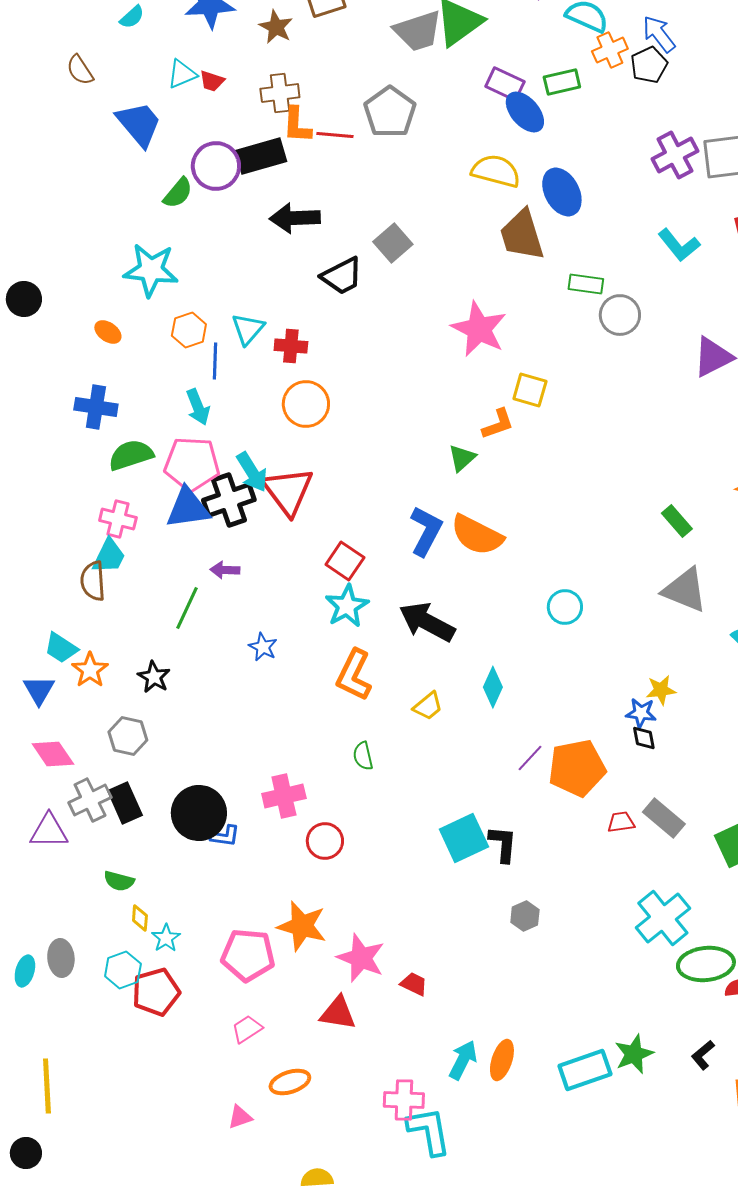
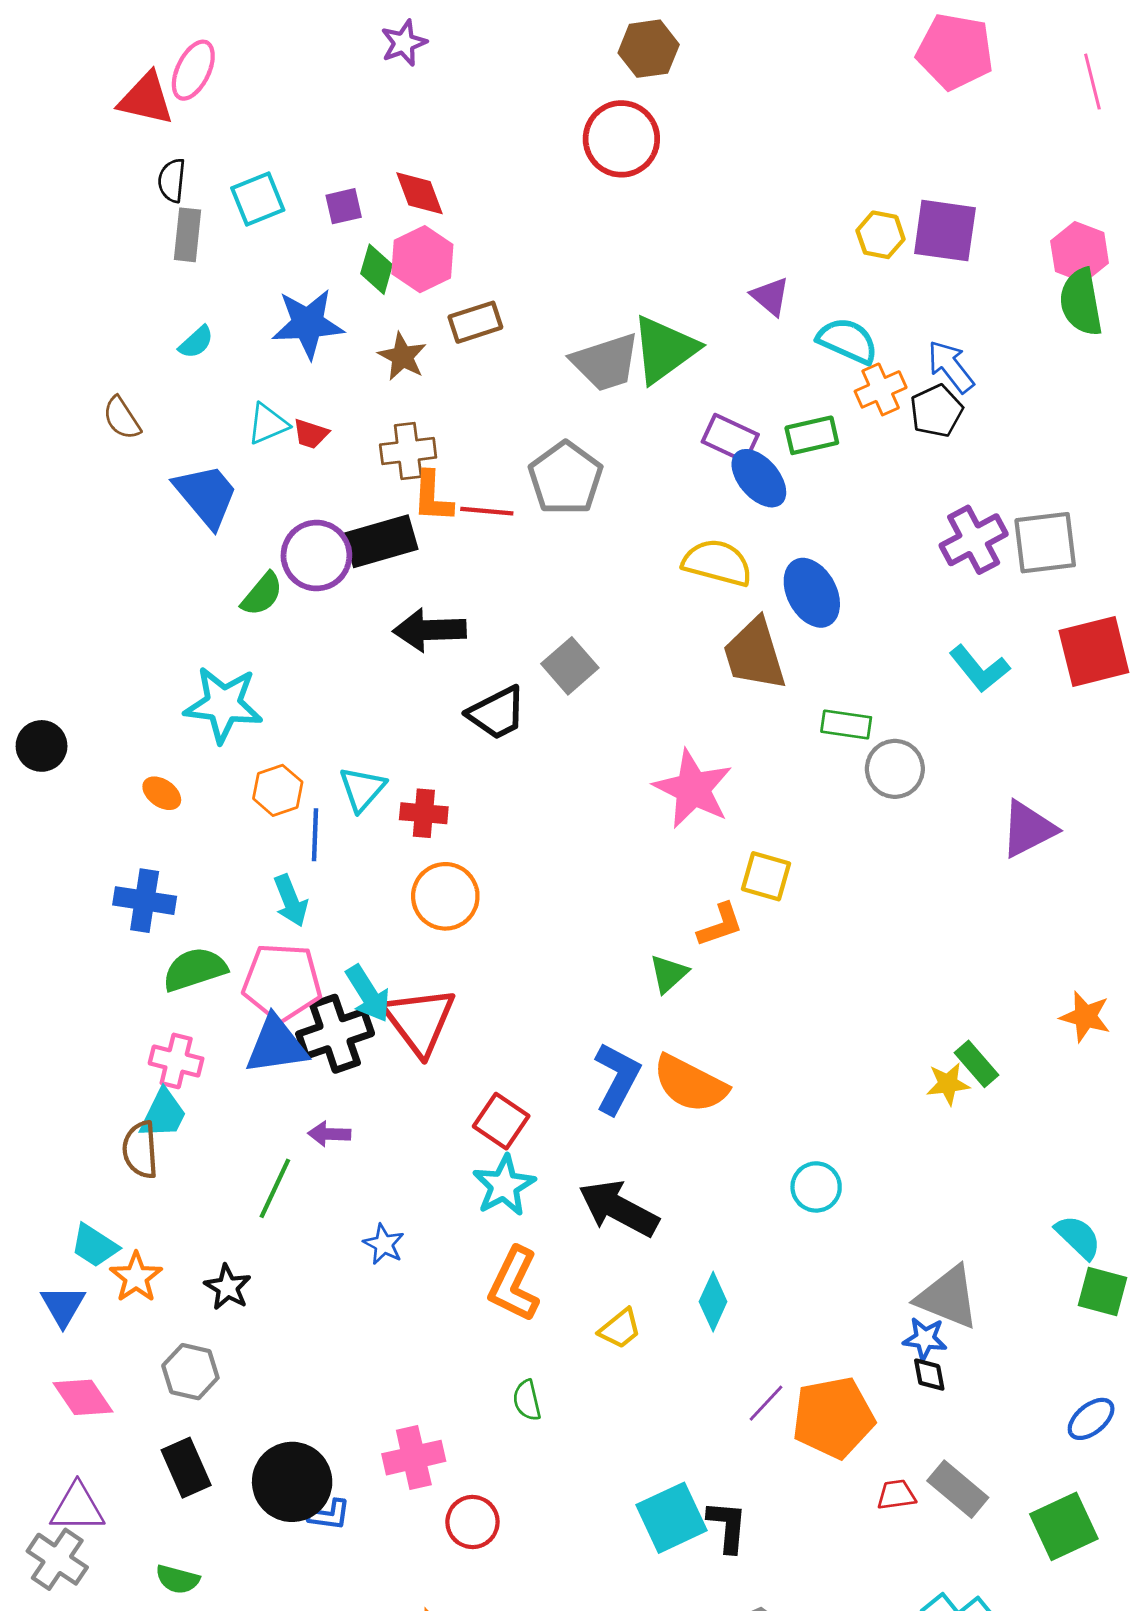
gray triangle: (685, 590) -> (948, 1297), moved
yellow star: (661, 690) -> (948, 1084), moved
gray cross: (90, 800) -> (57, 1559), moved, turned -30

